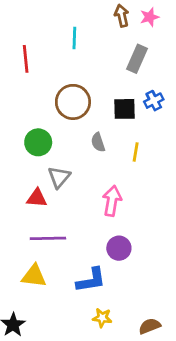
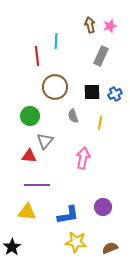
red line: (26, 59) -> (37, 56), moved
blue cross: (154, 101) -> (115, 94), moved
purple circle: (119, 248) -> (103, 207), moved
yellow star: (102, 318) -> (76, 242), size x1.5

